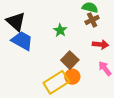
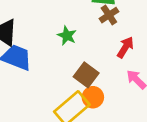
red arrow: (100, 44) -> (125, 47), turned -56

